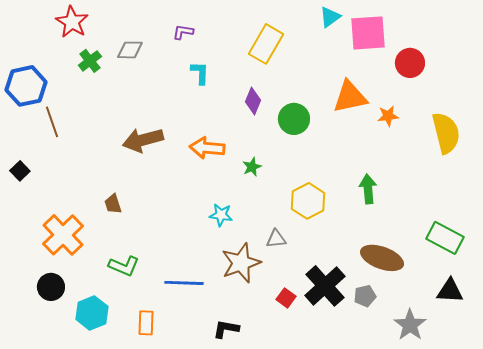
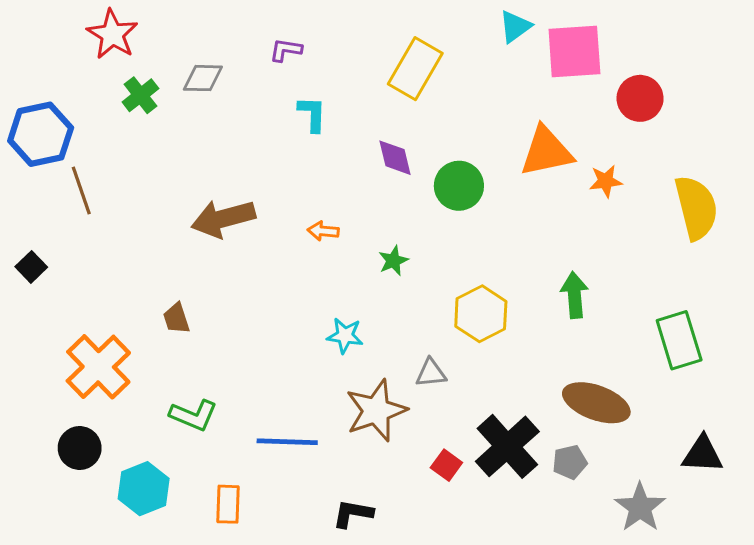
purple diamond: (253, 101) -> (395, 158), turned -36
orange arrow: (207, 148) -> (323, 231), size x0.6
green rectangle: (445, 238) -> (679, 340), moved, turned 45

